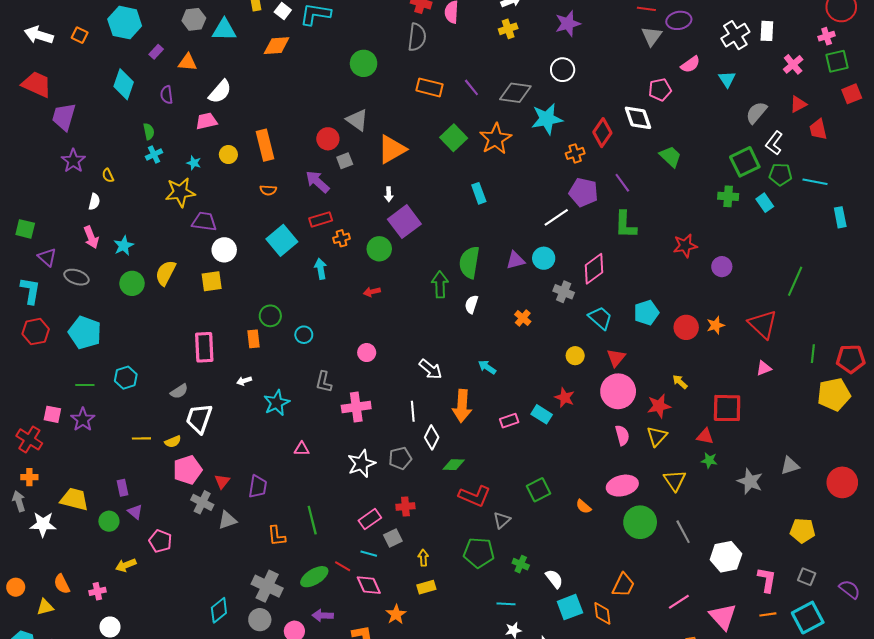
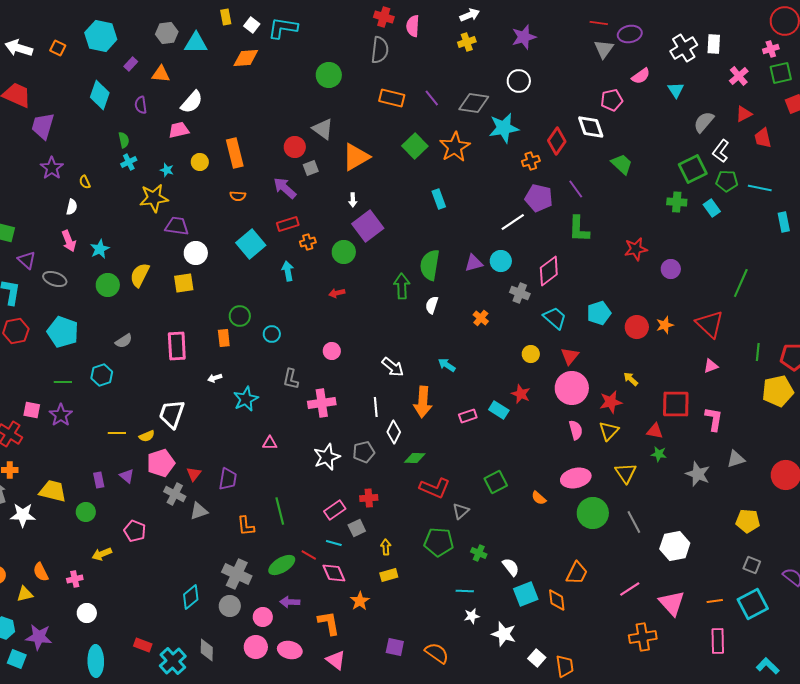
gray semicircle: (179, 391) -> (124, 341), moved
purple triangle: (135, 512) -> (127, 476), moved
pink L-shape: (767, 580) -> (714, 419), moved

